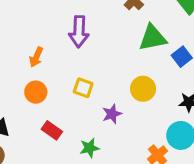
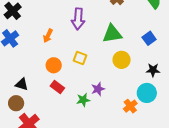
green triangle: (153, 38) -> (112, 34), moved
orange circle: (36, 92) -> (54, 65), moved
purple star: (112, 114) -> (98, 89), moved

